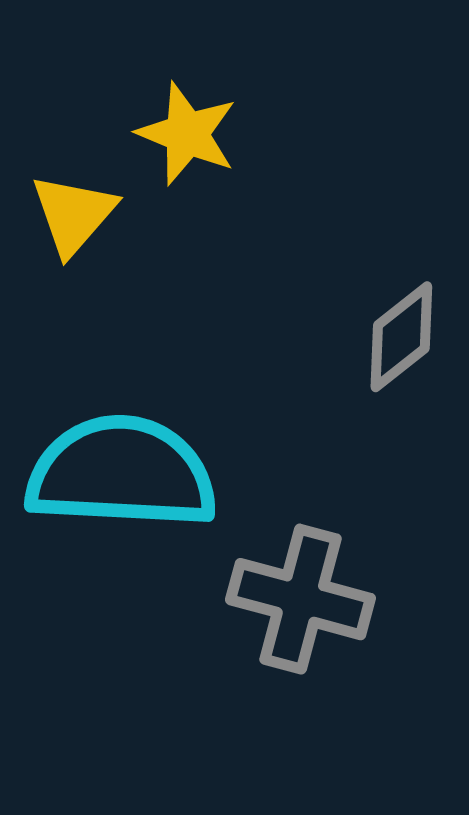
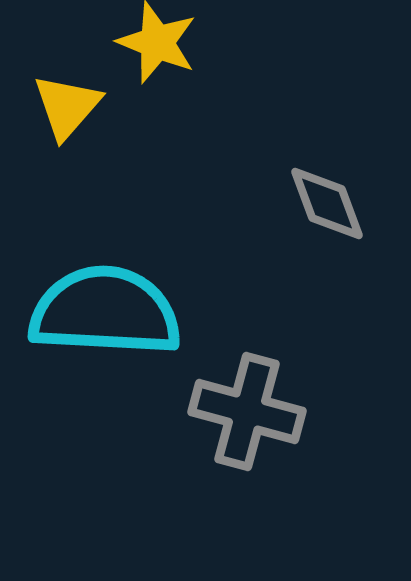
gray diamond: (401, 337) -> (327, 204), turned -72

